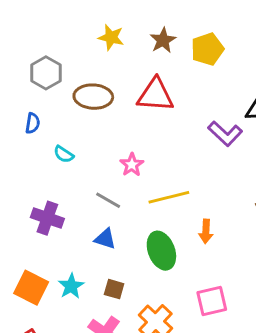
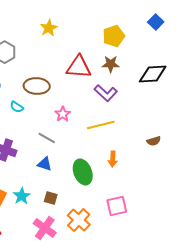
yellow star: (111, 37) -> (49, 28), turned 30
brown star: (163, 40) -> (111, 64), moved, turned 30
brown ellipse: (93, 97) -> (37, 86), moved
purple L-shape: (225, 134) -> (106, 93), moved
yellow line: (169, 197) -> (101, 125), moved

